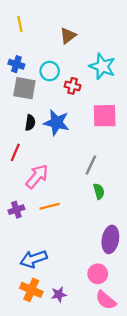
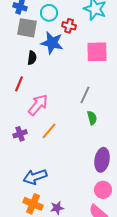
blue star: (56, 123) -> (52, 43), moved
orange line: (50, 206) -> (49, 131), turned -36
pink circle: (98, 274) -> (103, 190), moved

